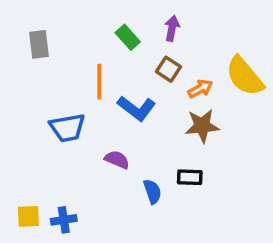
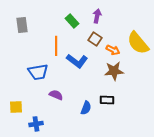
orange arrow: (200, 89) -> (113, 50), turned 56
purple semicircle: (117, 160) -> (56, 95), moved
blue semicircle: (152, 191) -> (86, 108), turned 40
yellow square: (28, 216) -> (16, 107), moved

